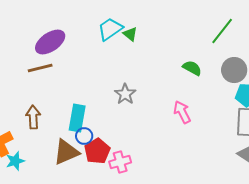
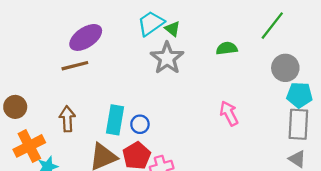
green semicircle: (192, 68) -> (227, 48), moved, turned -36
gray star: (125, 94) -> (167, 58), moved, size x1.4
blue circle: (84, 136) -> (140, 124), moved

